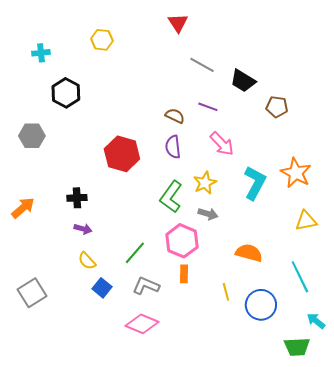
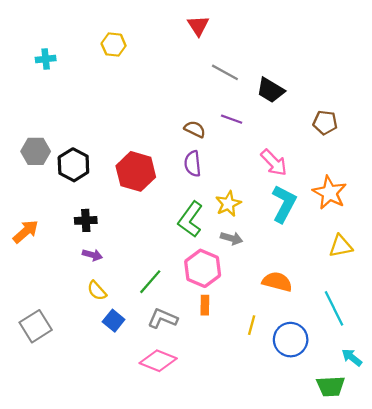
black hexagon: (66, 93) -> (73, 165), moved
brown pentagon: (277, 107) -> (325, 122), moved
pink arrow: (222, 144) -> (274, 163), moved
yellow line: (226, 292) -> (252, 325), turned 30

